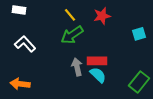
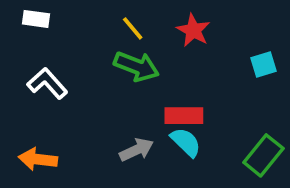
red star: (102, 16) -> (193, 30), turned -30
green arrow: (72, 35) -> (136, 66), turned -125
gray arrow: (77, 67) -> (136, 150), moved, turned 78

